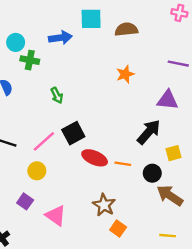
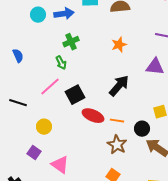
cyan circle: (16, 42) -> (38, 15), moved
green cross: (30, 60) -> (71, 42), moved, turned -35
black arrow: (149, 132) -> (119, 86), moved
pink line: (44, 141) -> (50, 87), moved
brown star: (104, 205) -> (117, 145), moved

